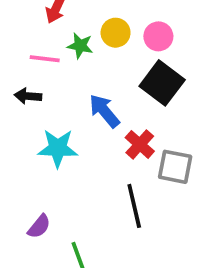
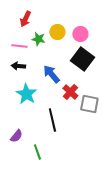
black arrow: (28, 96) -> (18, 66), moved
cyan star: (58, 148) -> (26, 94), turned 30
black line: (134, 206) -> (52, 120), moved

